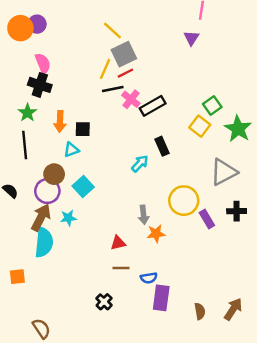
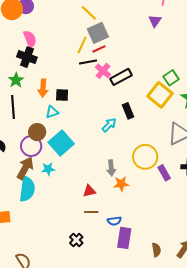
yellow square: (200, 126) -> (160, 95), size x1.4
cyan square: (83, 186) -> (61, 143), size x1.4

